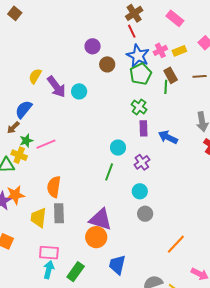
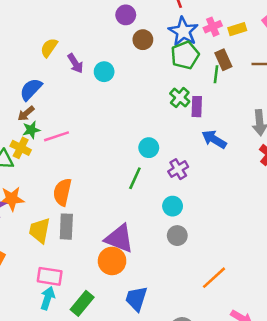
purple arrow: (56, 87) -> (75, 63), size x0.7
brown arrow: (13, 128) -> (26, 113), moved
purple rectangle: (144, 128) -> (197, 107), moved

